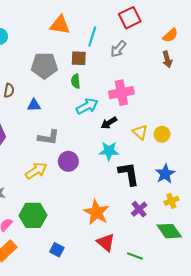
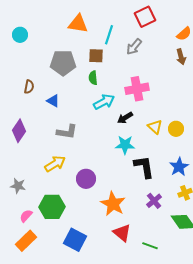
blue triangle: (34, 105) -> (53, 101), turned 32
purple circle: (68, 161) -> (86, 179), moved
blue square: (57, 250) -> (75, 240), size x1.6

